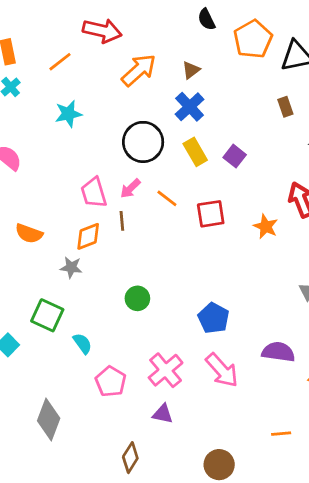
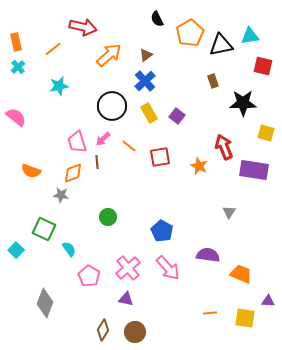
brown circle: (219, 465) -> (135, 332), moved

